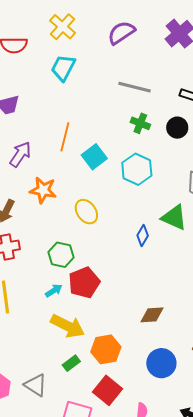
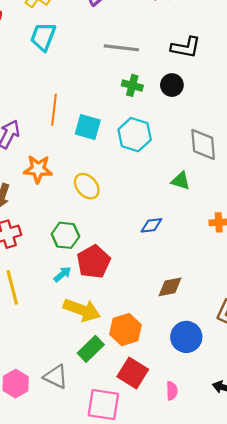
cyan square: (94, 157) -> (88, 127), turned -30
green triangle: (174, 218) -> (181, 181), size x0.7
blue diamond: (143, 235) -> (151, 225), moved, turned 60
green rectangle: (71, 363) -> (91, 349), size x1.4

